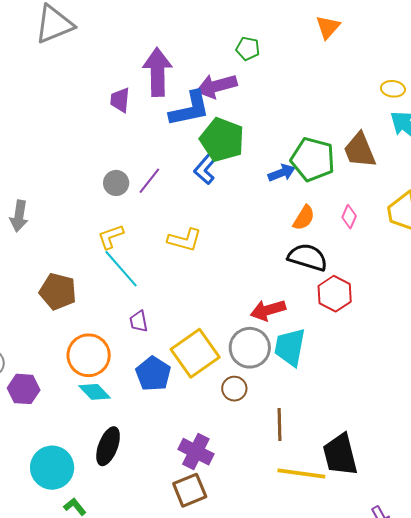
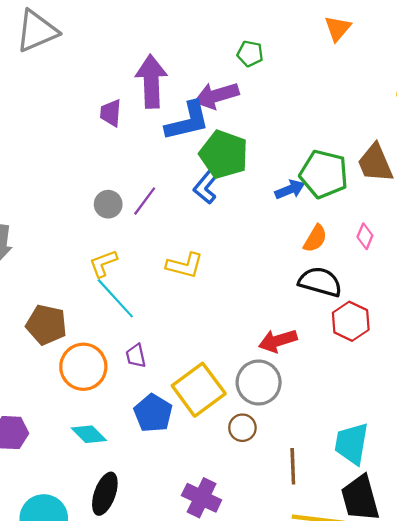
cyan trapezoid: (290, 347) -> (352, 444), moved
orange circle: (89, 355) -> (83, 367), moved

